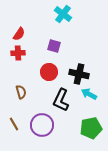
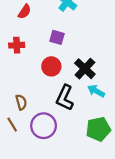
red semicircle: (19, 34) -> (25, 12), moved
black cross: (79, 74) -> (85, 69), turned 30
brown semicircle: (21, 92) -> (21, 102), moved

